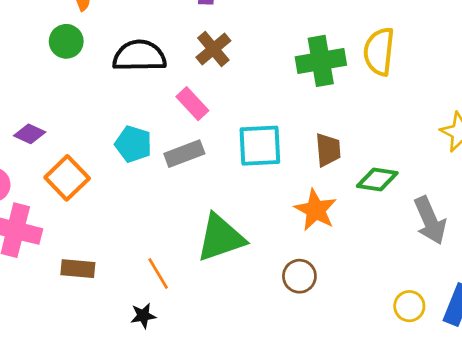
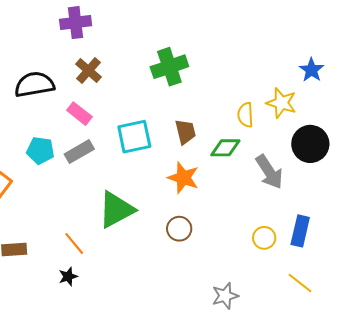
yellow semicircle: (379, 52) -> (245, 115), moved, size x0.7

